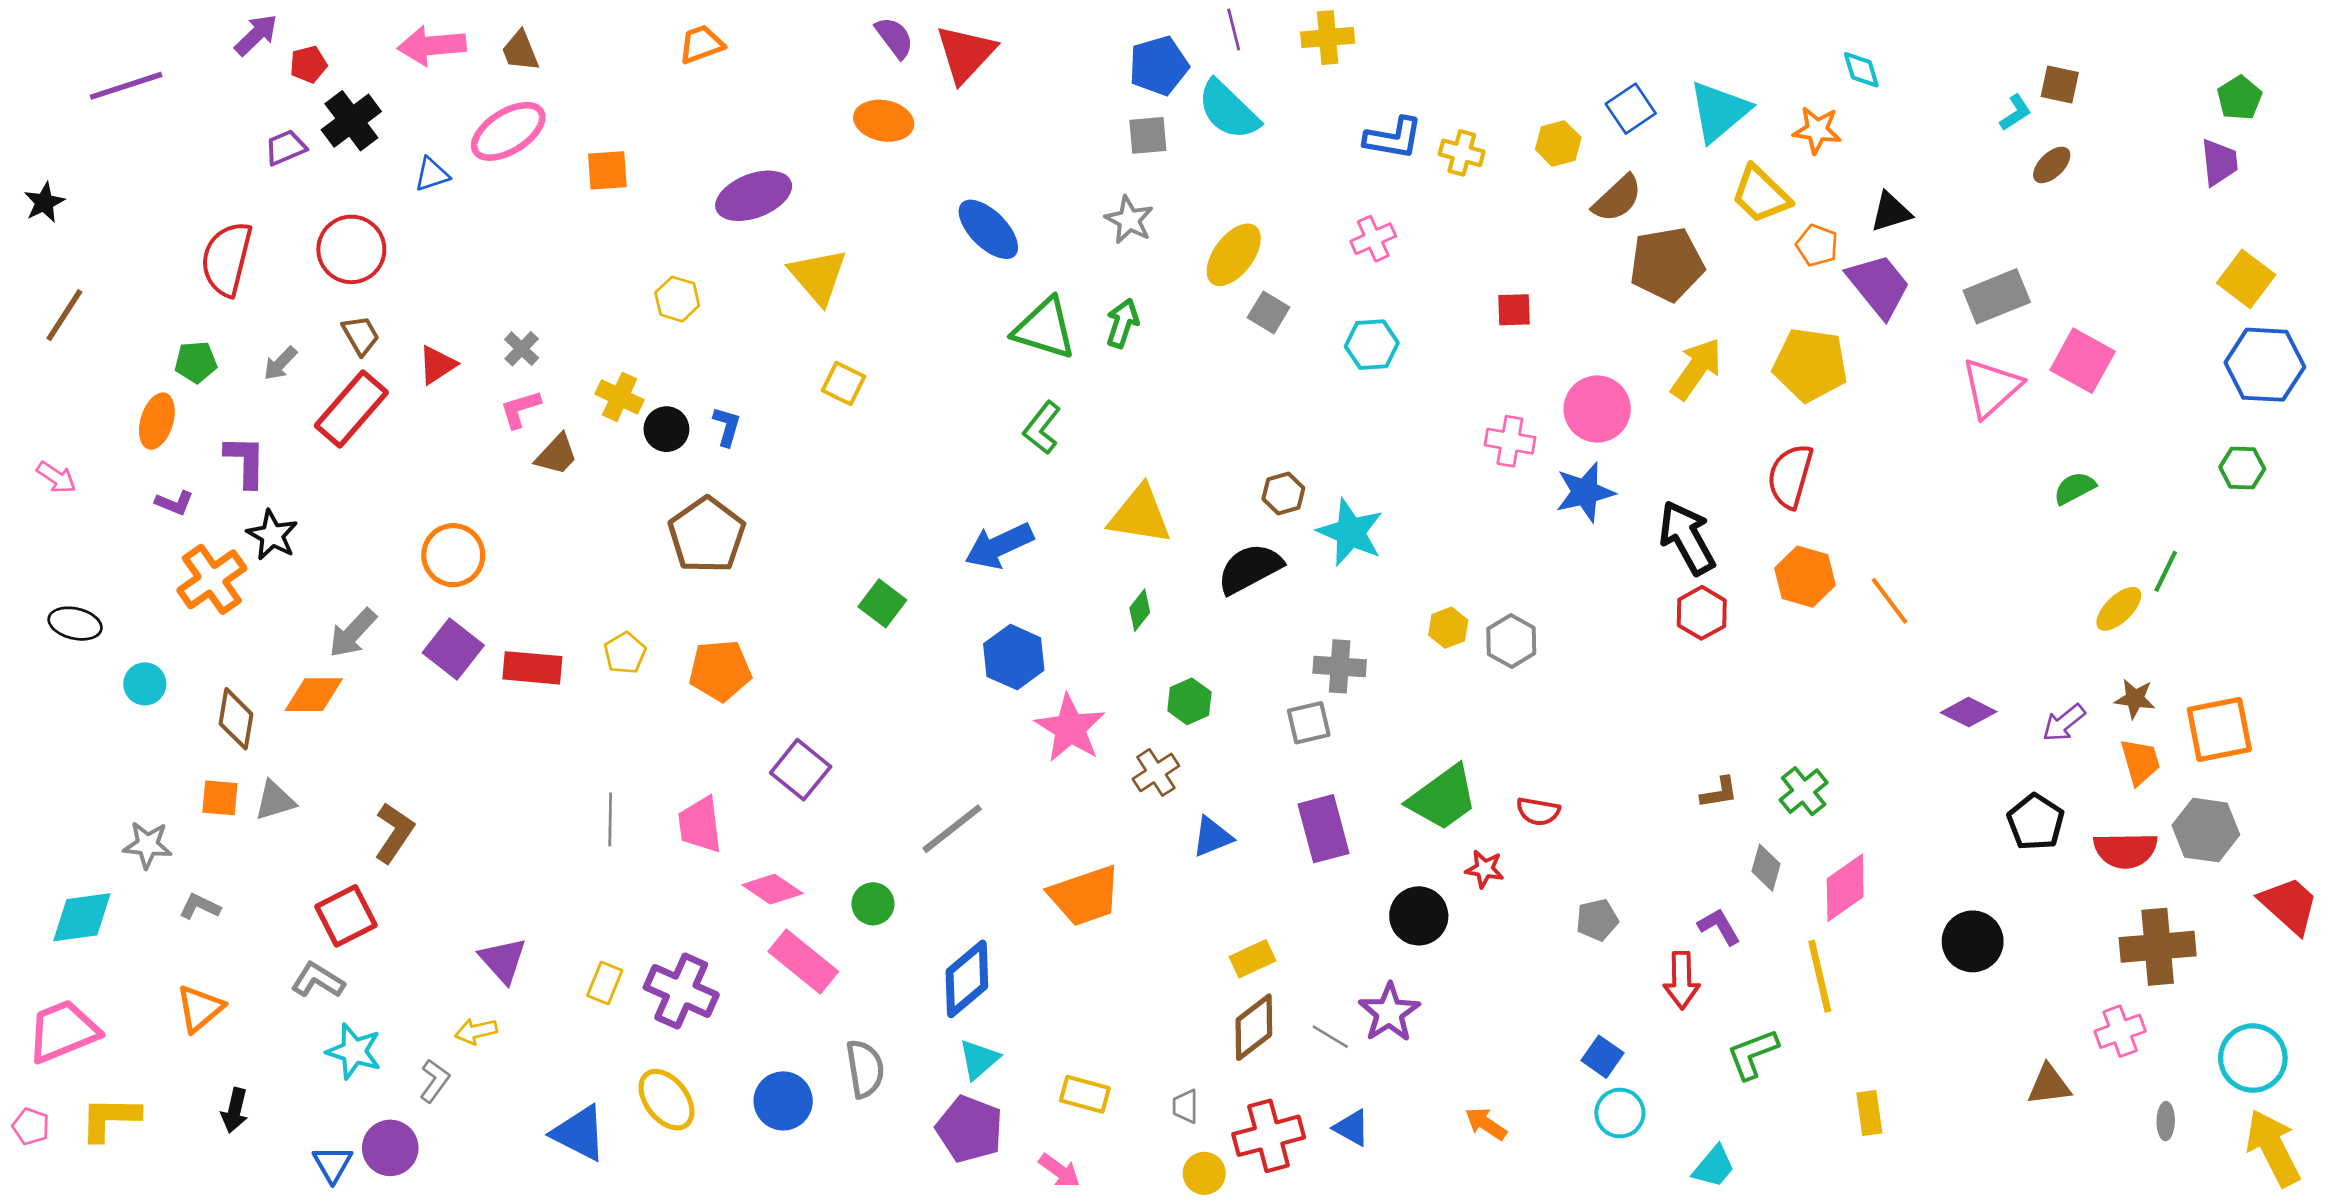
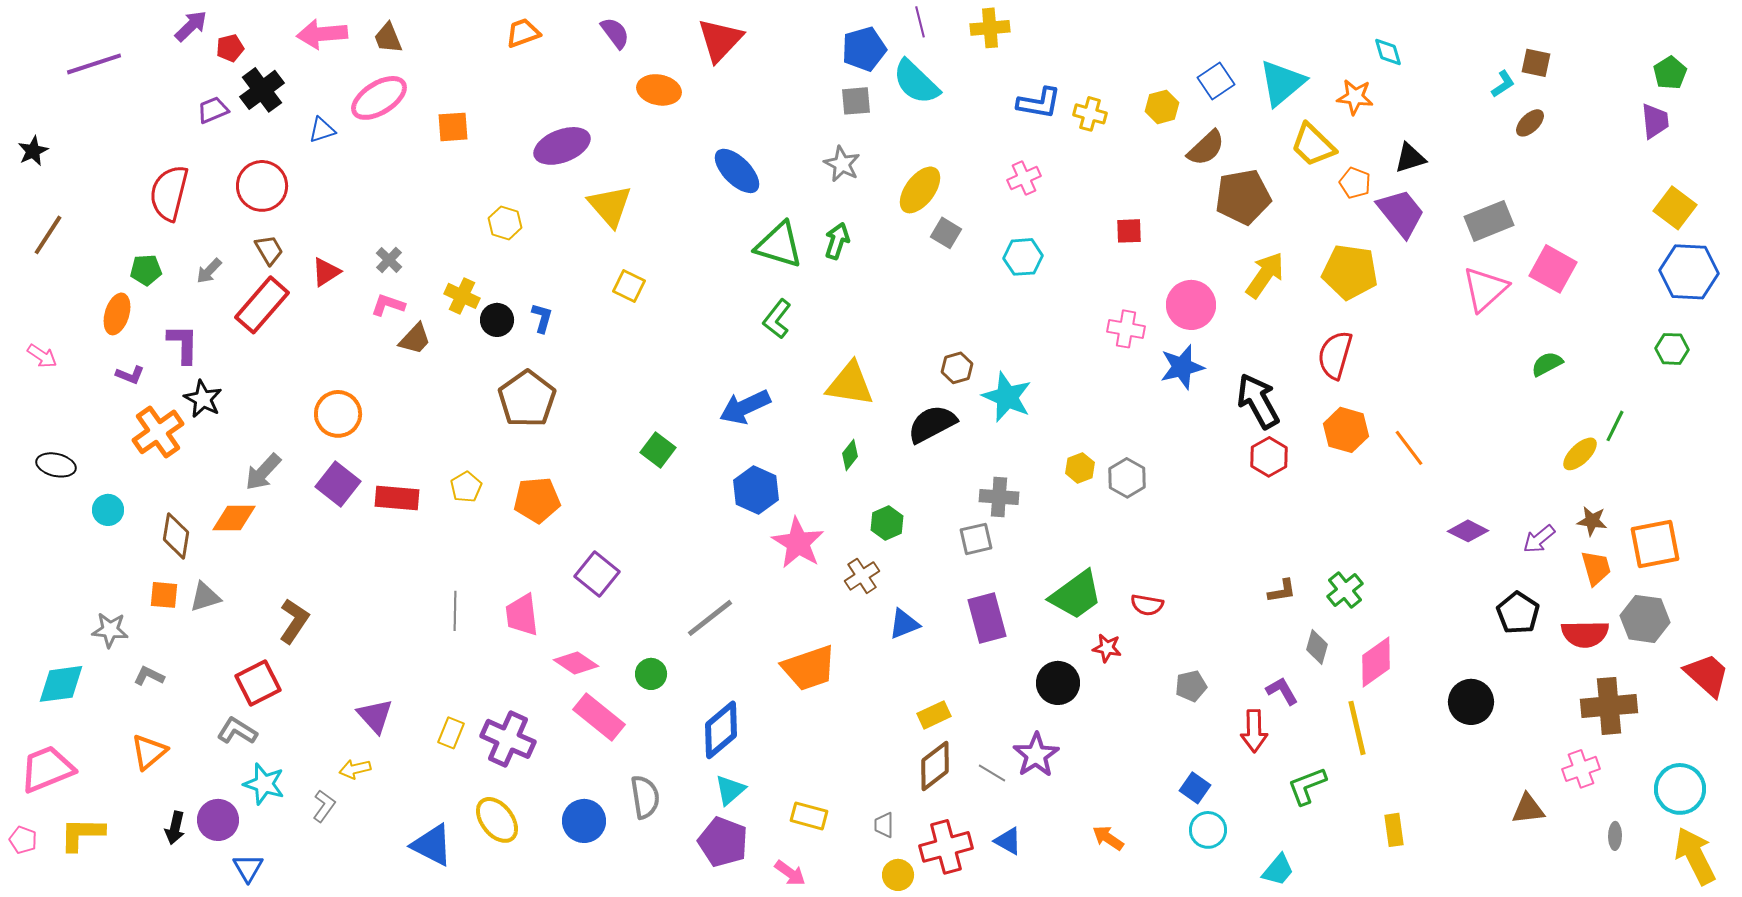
purple semicircle: (894, 38) -> (615, 33), moved
pink L-shape: (520, 409) -> (388, 305), turned 36
purple circle: (390, 1148) -> (218, 820), moved

